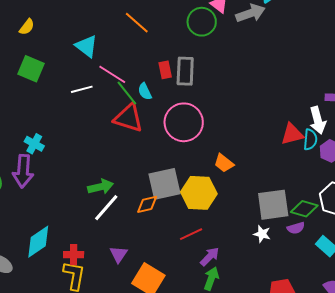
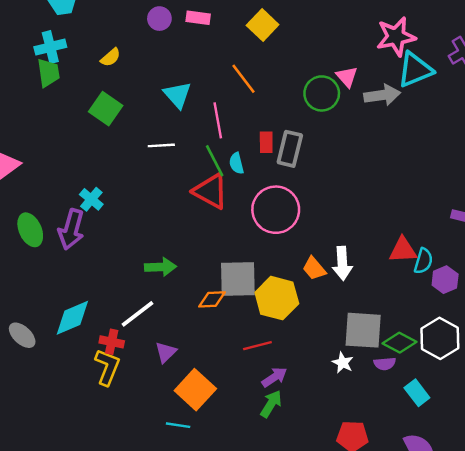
pink line: (112, 74) -> (218, 120), moved, turned 36
white arrow: (318, 120) -> (342, 263), moved
white line: (106, 208) -> (138, 314), moved

